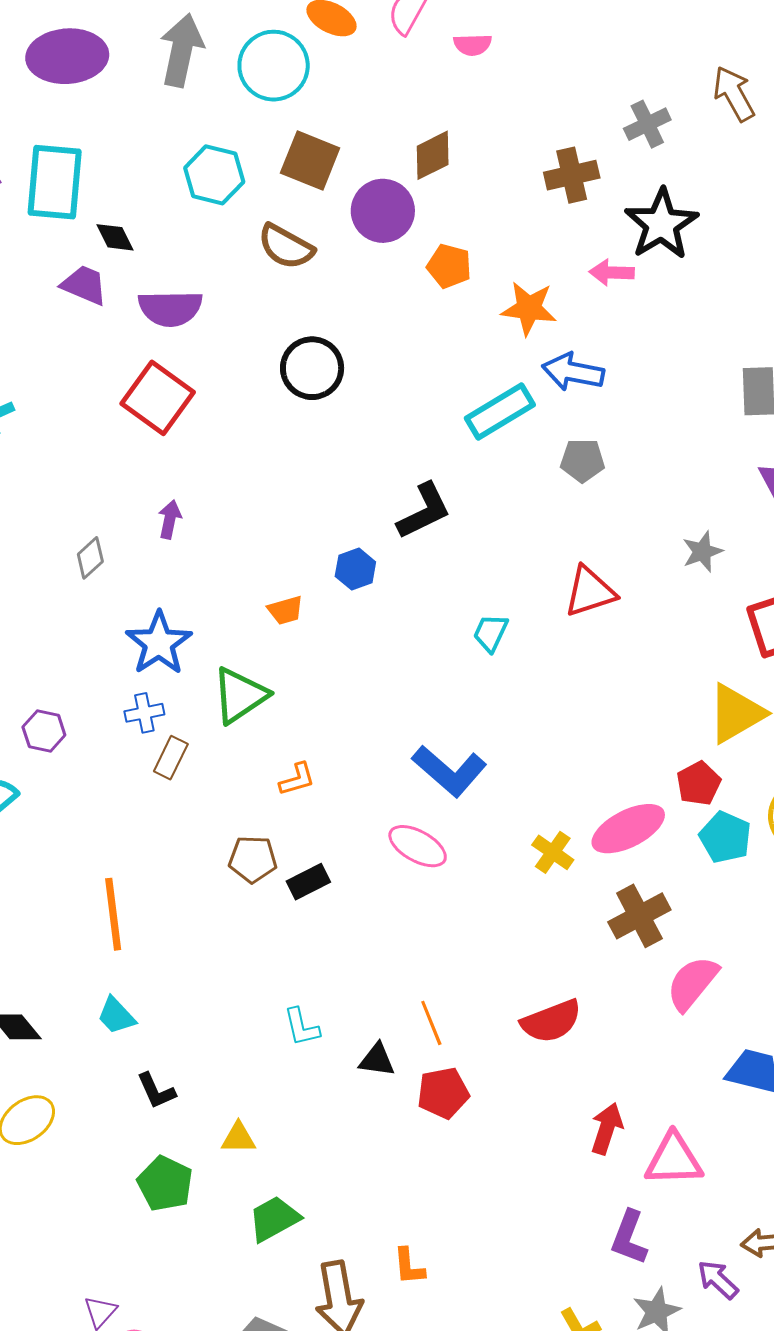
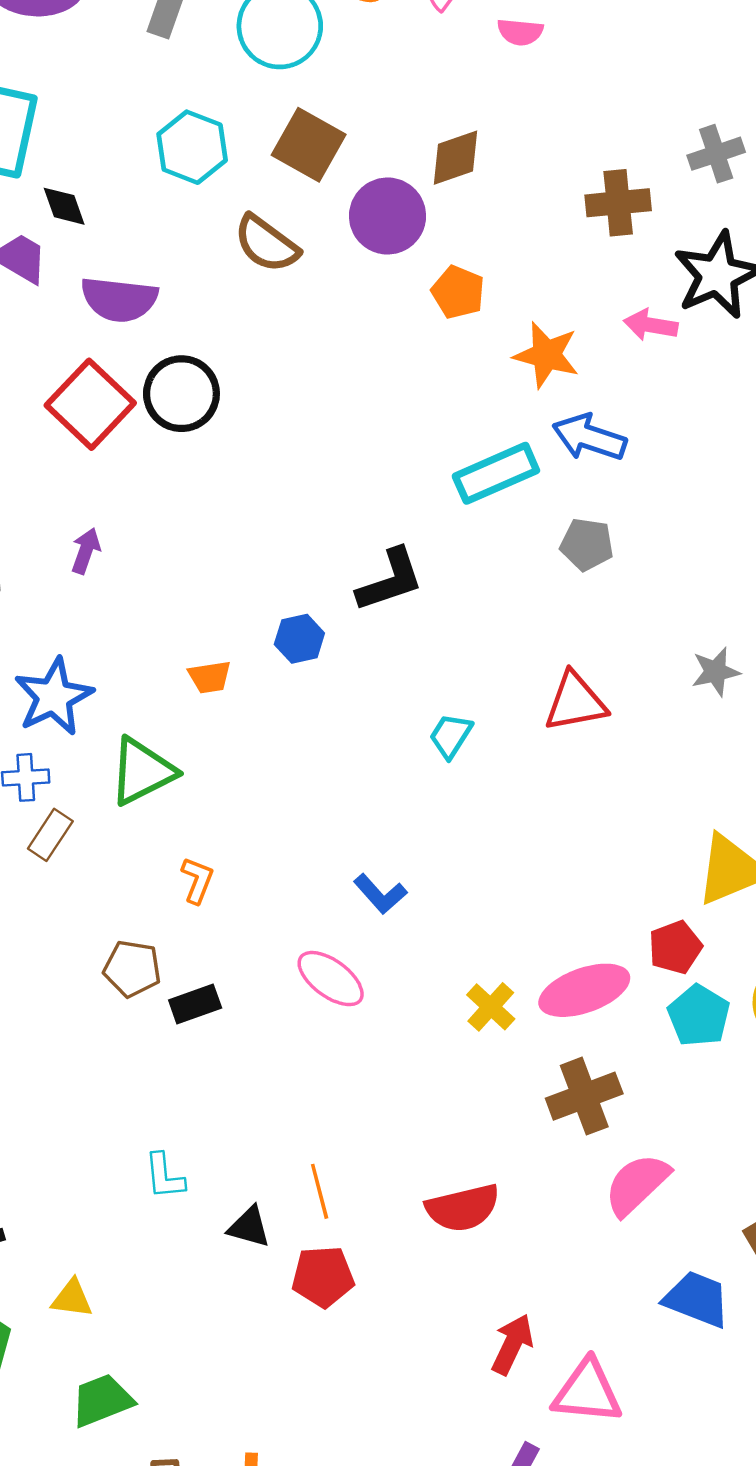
black circle: (312, 368) -> (181, 394), moved
blue L-shape: (449, 771) -> (380, 894), size x0.6
orange L-shape: (297, 779) -> (197, 880), turned -60

